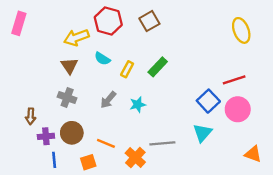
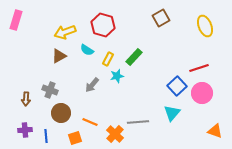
red hexagon: (108, 21) -> (103, 25), moved
brown square: (149, 21) -> (161, 18), moved
brown triangle: (69, 66) -> (59, 56), turned 35
gray cross: (67, 98) -> (50, 90), moved
cyan star: (138, 105) -> (117, 76), moved
purple cross: (46, 136) -> (25, 130), moved

